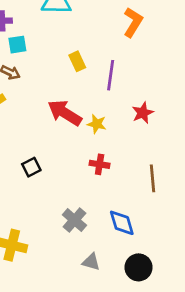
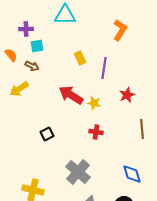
brown line: (152, 178) -> (142, 129), moved
gray cross: (74, 220) -> (78, 172), size x1.4
blue diamond: (122, 223) -> (132, 174), moved

